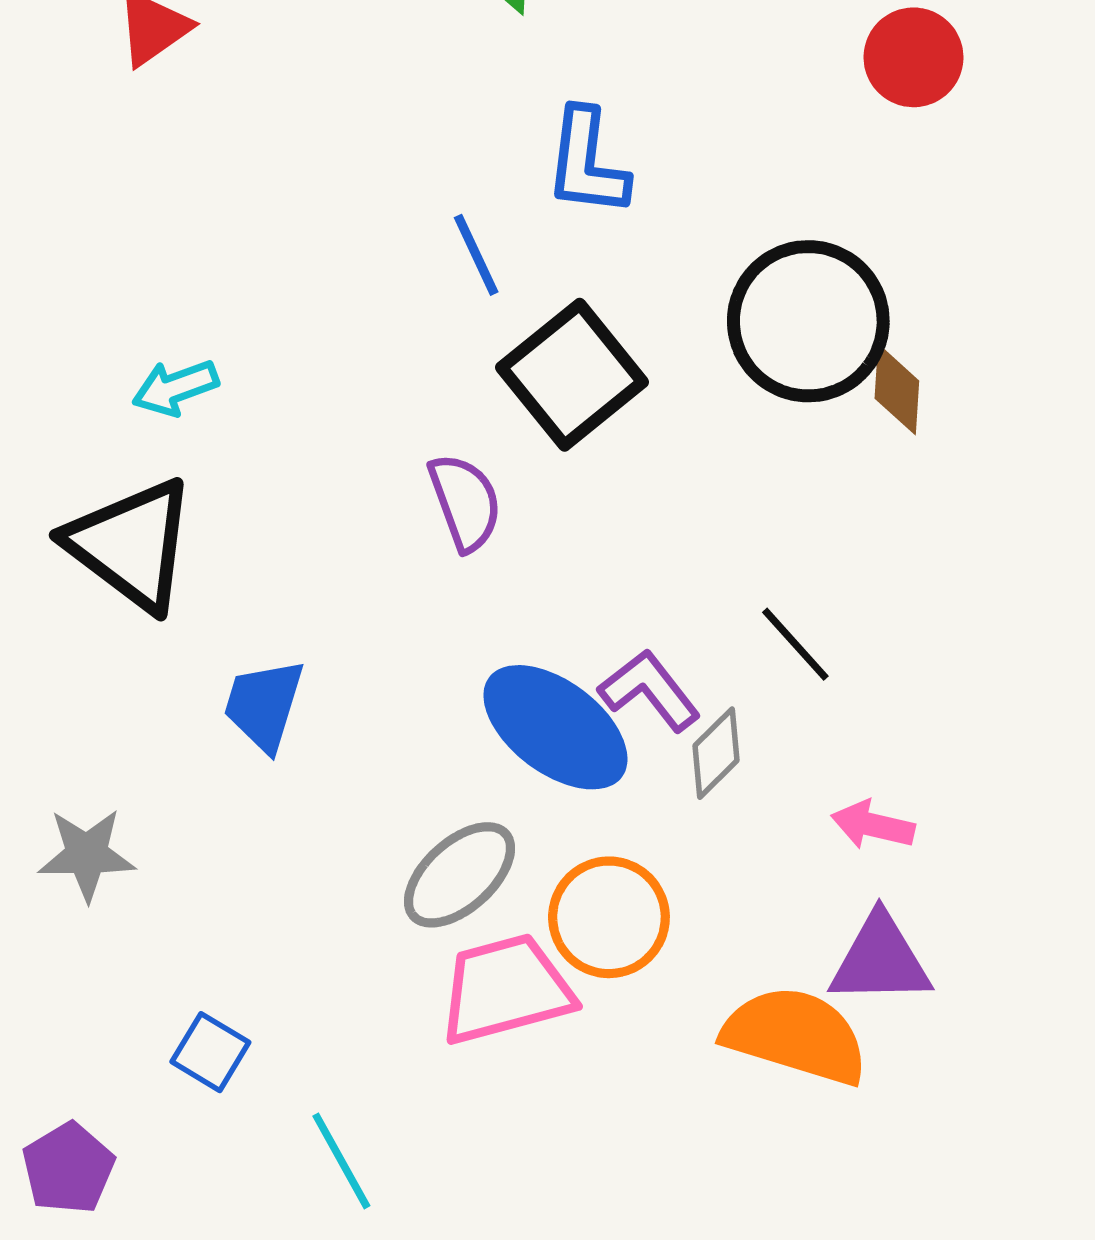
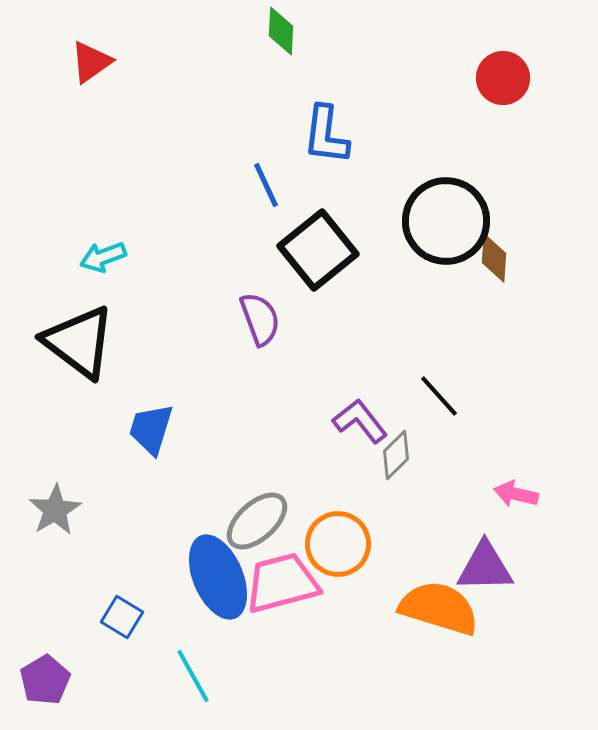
blue ellipse: (555, 727) -> (218, 577), moved, turned 30
pink arrow: (873, 825) -> (516, 494), moved
gray star: (87, 855) -> (55, 510), turned -30

